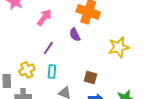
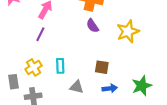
purple semicircle: (75, 35) -> (93, 26), moved
purple line: (48, 48) -> (40, 34), moved

